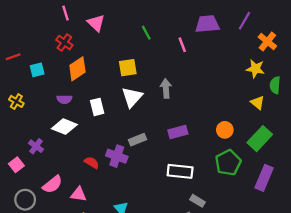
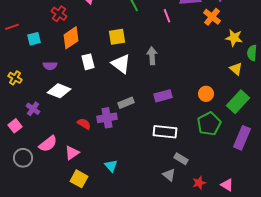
orange cross: (267, 41) -> (212, 17), moved
white triangle: (132, 97) -> (121, 64), turned -35
purple semicircle: (64, 99) -> (50, 66), moved
yellow cross: (16, 101) -> (15, 78), moved
white rectangle: (97, 107) -> (88, 62), moved
purple cross: (117, 156) -> (107, 118), turned -30
pink triangle: (79, 194) -> (72, 153), turned -42

